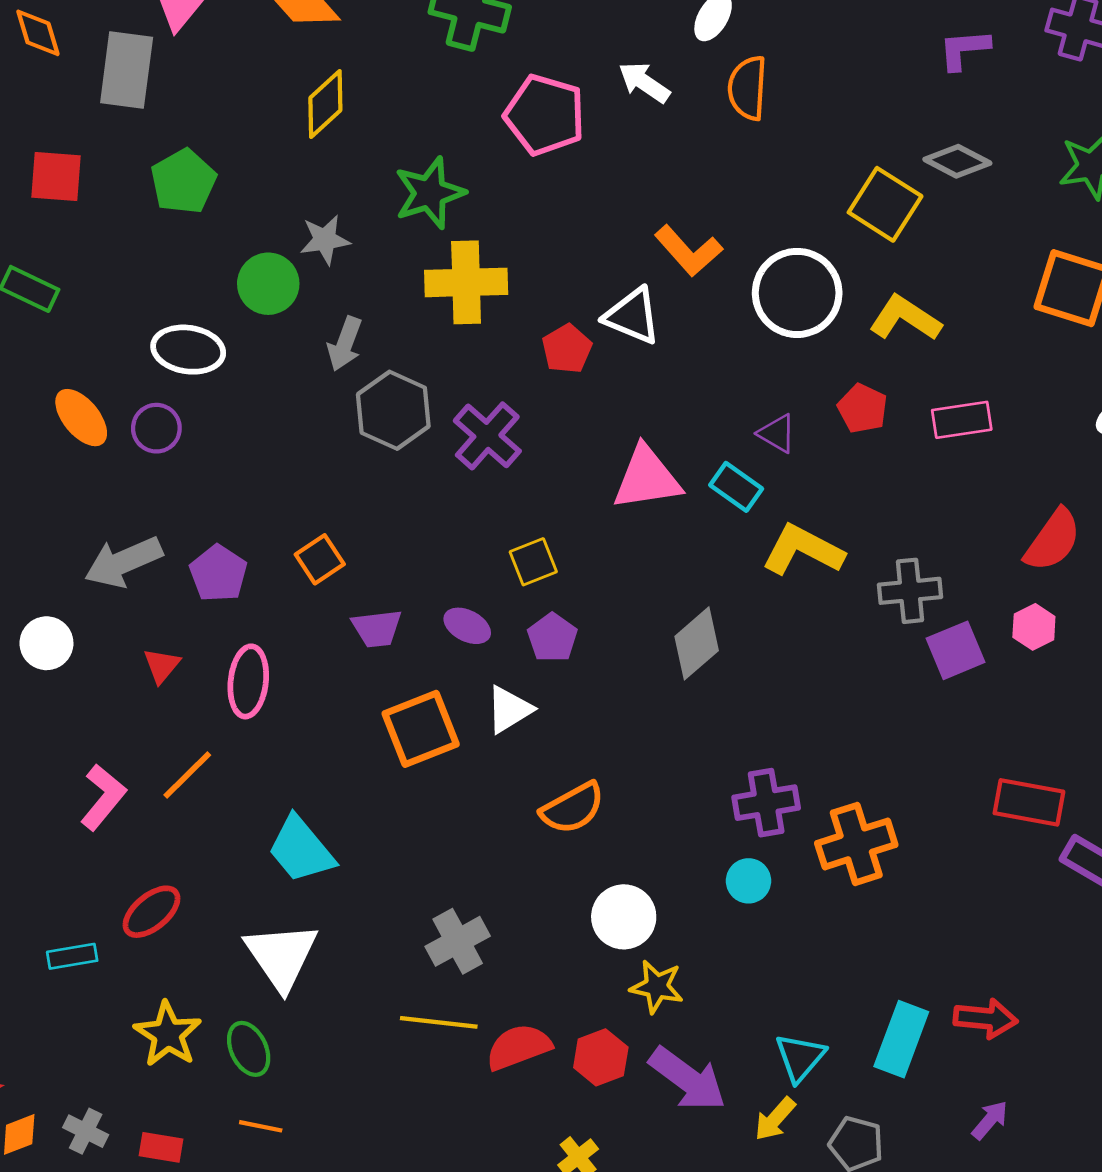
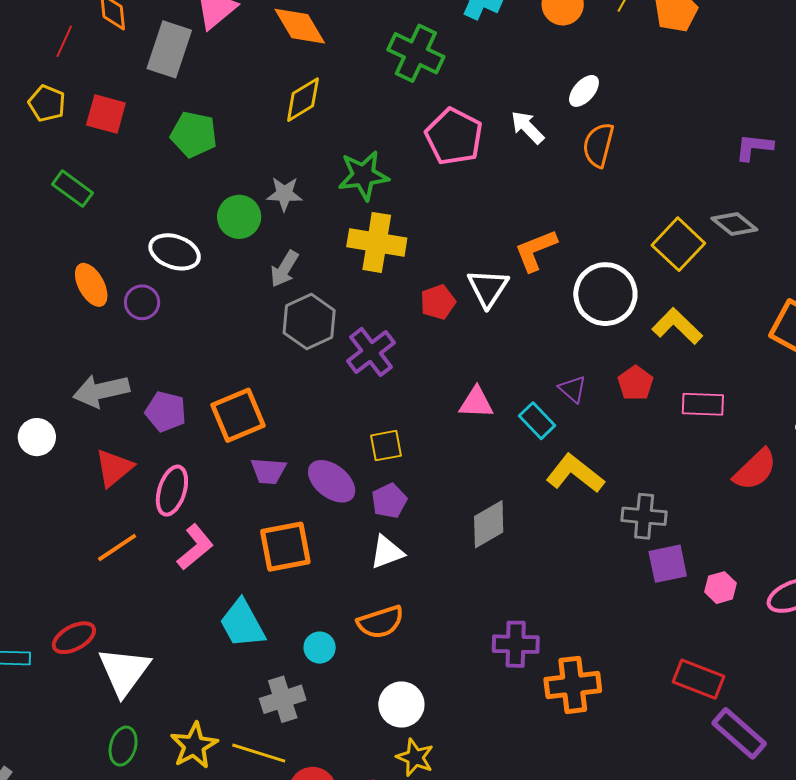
green pentagon: (183, 181) -> (194, 134), turned 30
orange L-shape: (688, 251) -> (536, 250), turned 99
white triangle: (632, 316) -> (488, 288), turned 30
pink triangle: (647, 478) -> (476, 403), size x0.7
red semicircle: (1053, 540) -> (755, 470), moved
orange square: (320, 559) -> (238, 415), size x1.6
purple pentagon: (218, 573) -> (166, 412), turned -30
purple ellipse: (467, 626) -> (332, 481), size x1.5
pink hexagon: (1034, 627) -> (721, 588), moved
red triangle: (162, 665) -> (114, 468), size x1.5
white triangle: (509, 709) -> (387, 552), moved
pink L-shape: (103, 797) -> (195, 547), moved
cyan trapezoid: (301, 850) -> (242, 624), moved
cyan circle: (748, 881) -> (320, 648), moved
white triangle: (281, 956) -> (124, 671), moved
yellow star: (168, 1034) -> (194, 746), moved
green ellipse: (249, 1049) -> (123, 746), turned 30

